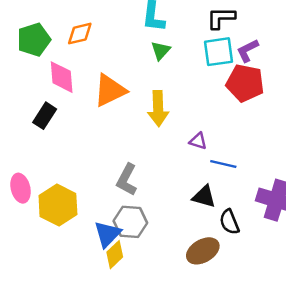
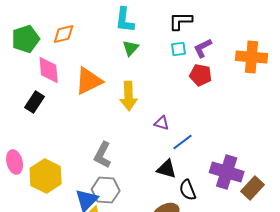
cyan square: (218, 52) -> (179, 49), size x0.6
red pentagon: (245, 83) -> (201, 75), size x0.7
blue line: (223, 164) -> (183, 142), turned -50

